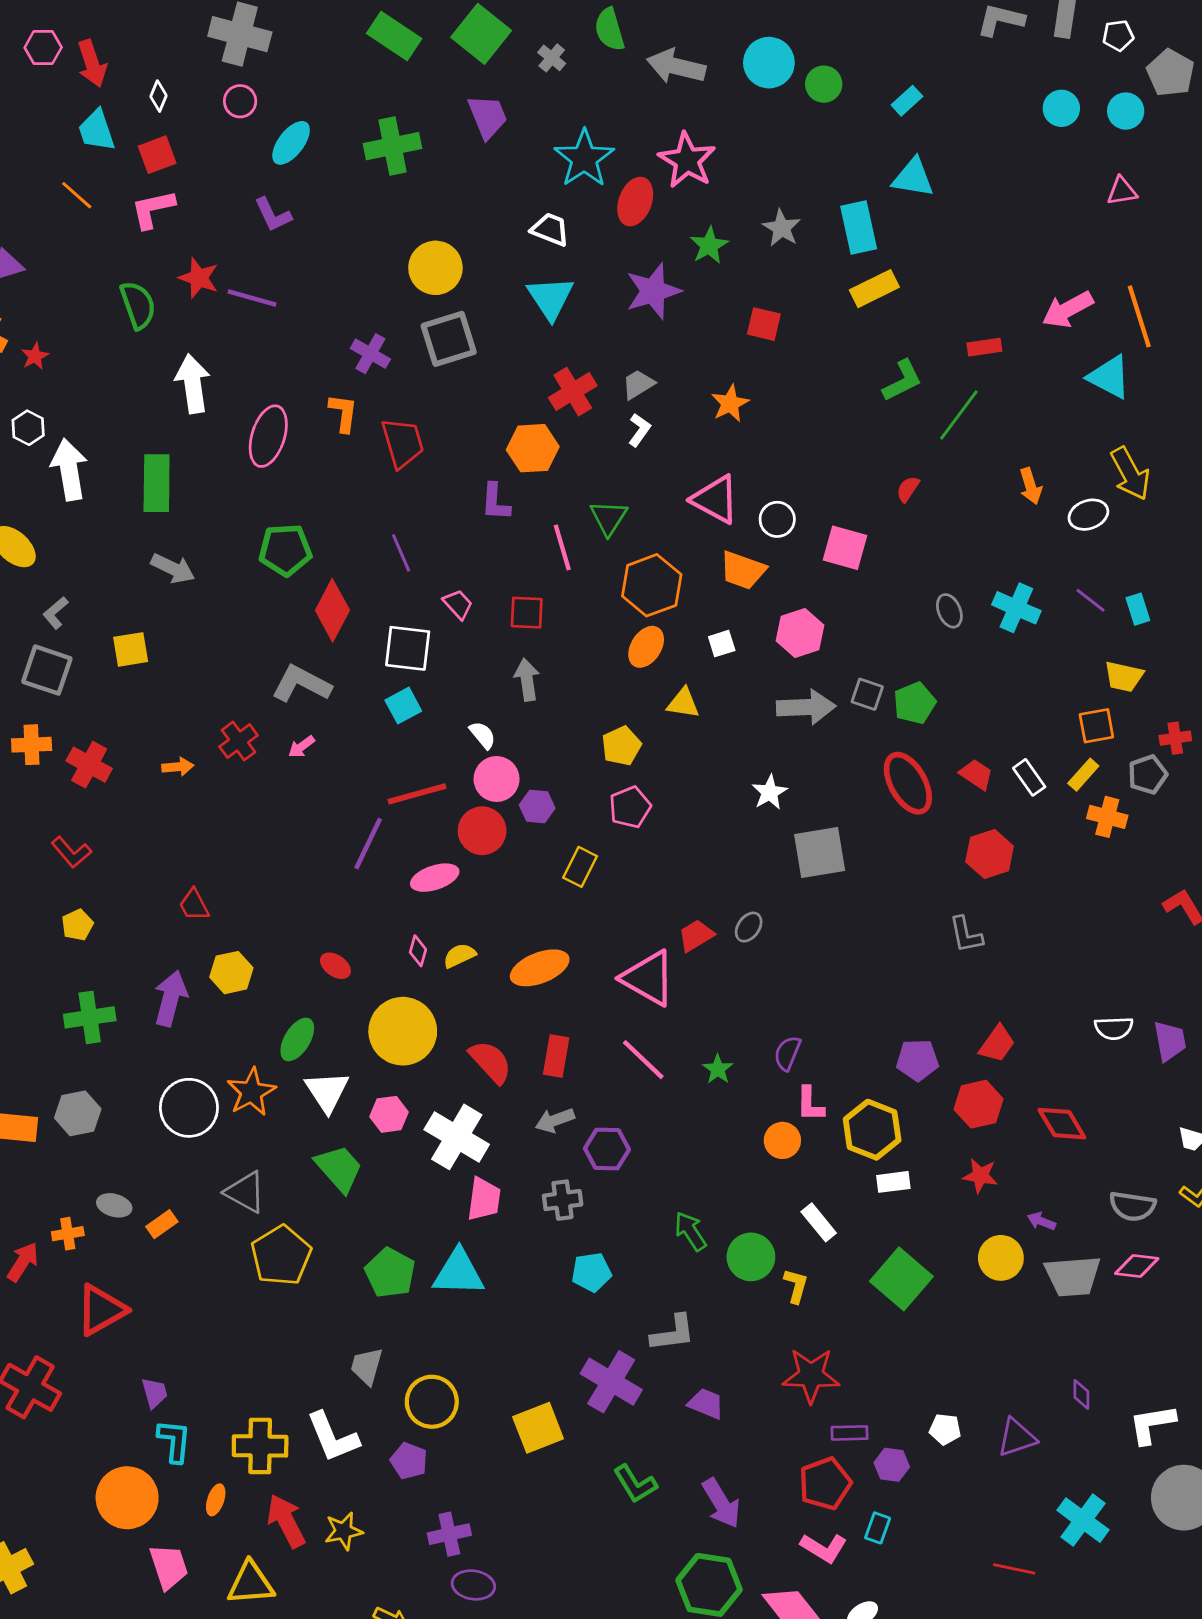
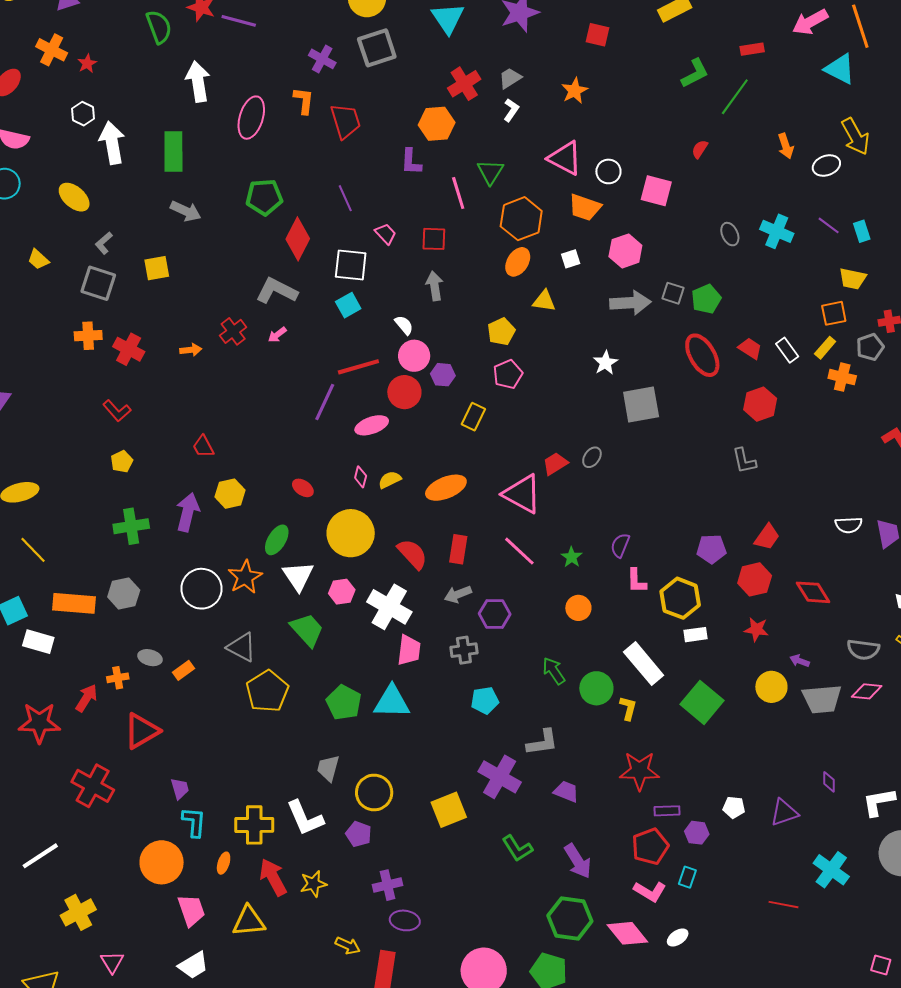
orange circle: (782, 1140) -> (578, 608), moved
white rectangle: (819, 1222) -> (644, 664), size x1.6

